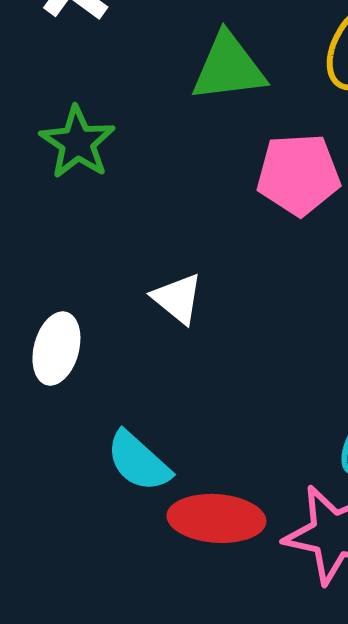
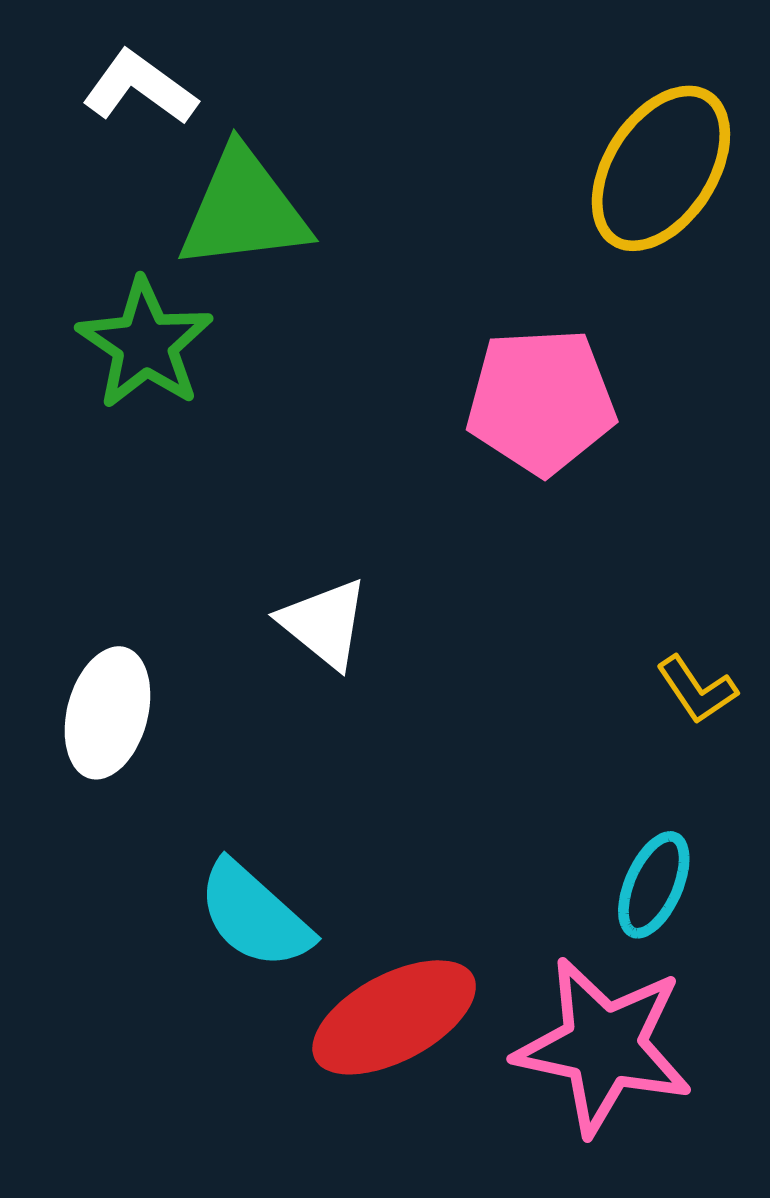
green triangle: (228, 67) -> (244, 210), moved
red ellipse: (216, 518) -> (394, 1017), turned -32

